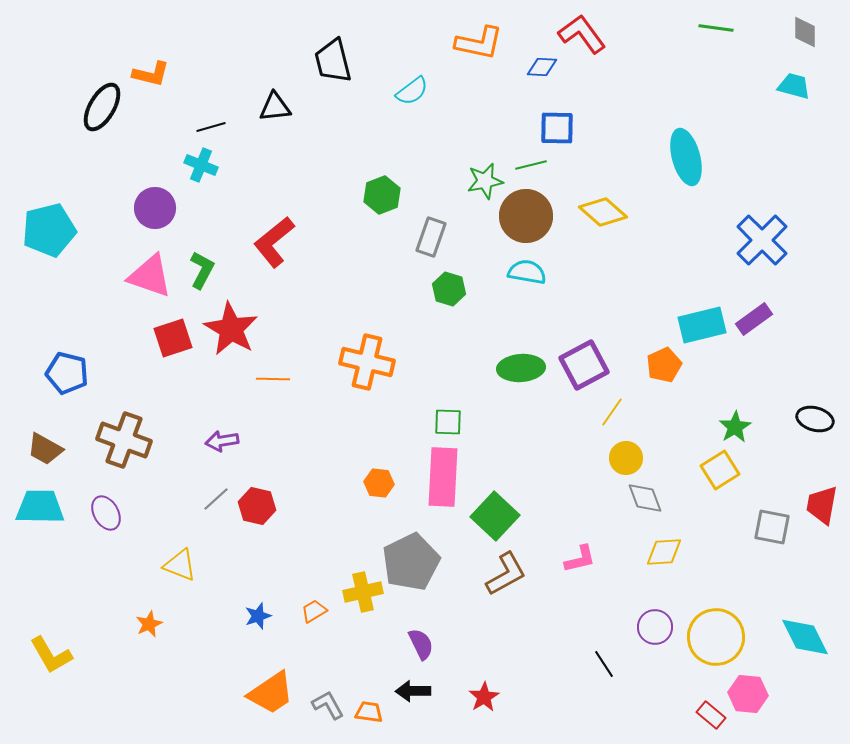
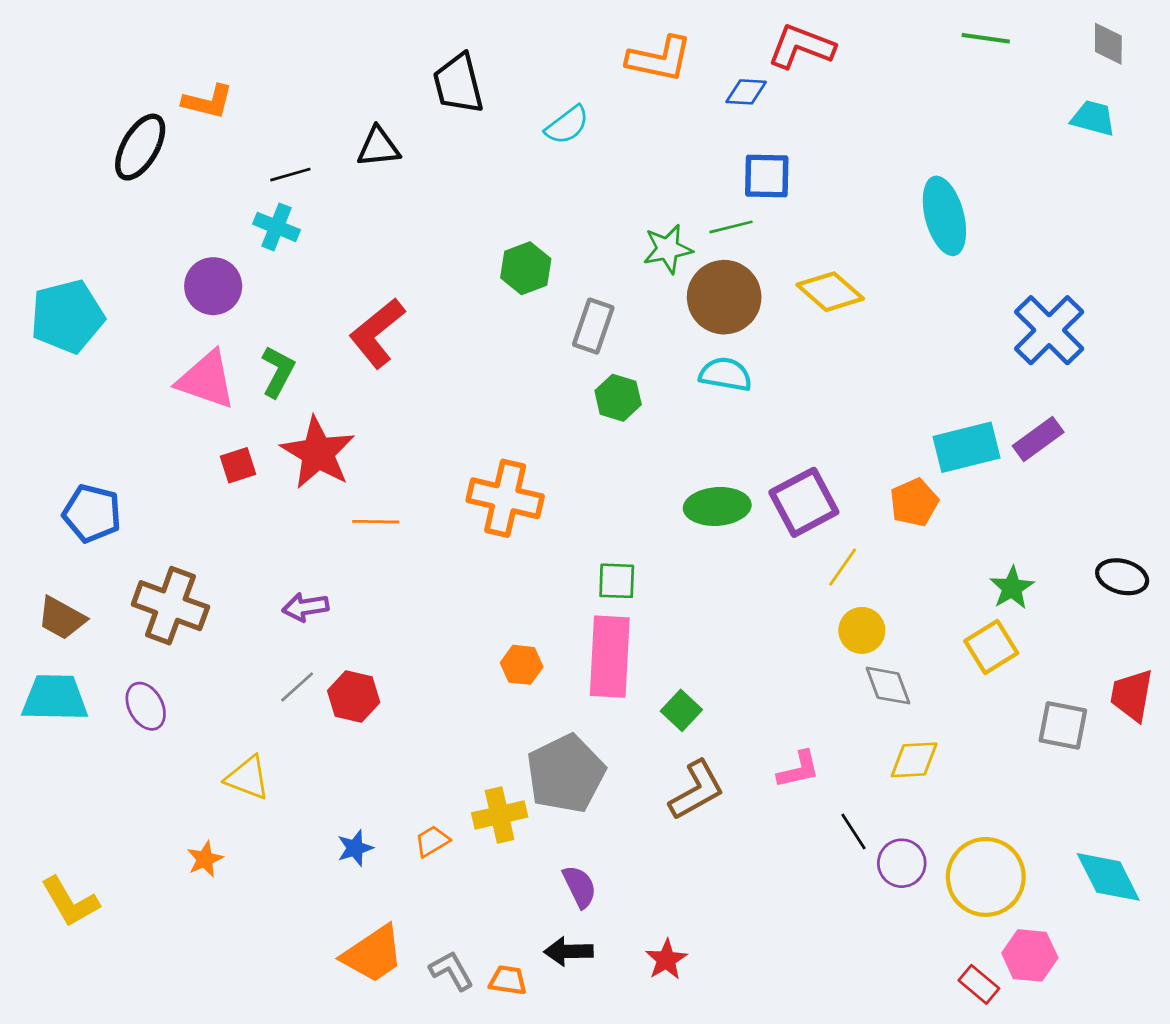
red L-shape: (582, 34) -> (801, 47), turned -33
red square: (173, 338) -> (238, 465), size x0.7
green square: (495, 516) -> (681, 710), size x0.6
black line: (604, 664) -> (854, 832), moved

